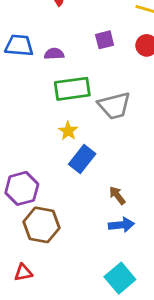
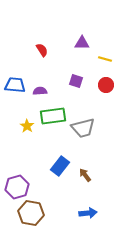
purple square: (105, 40) -> (76, 81), turned 32
yellow star: (68, 131) -> (27, 126), moved
brown arrow: (117, 195) -> (85, 175), moved

